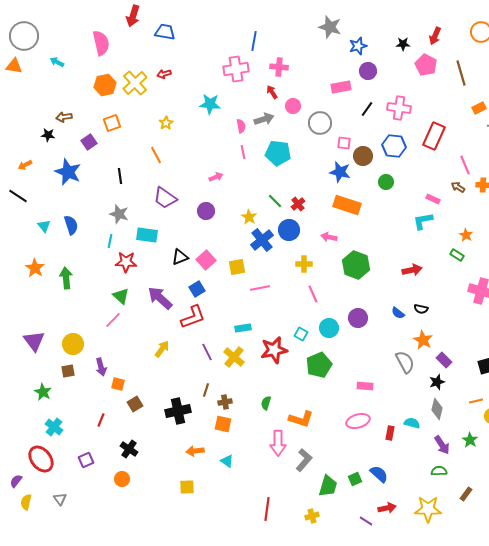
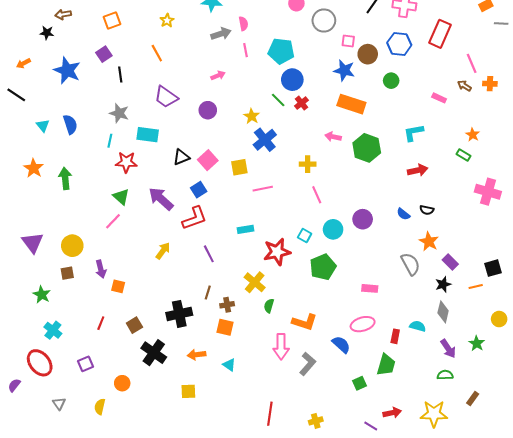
gray arrow: (264, 119) -> (221, 34), moved
purple square: (89, 142) -> (104, 54), moved
cyan L-shape: (423, 221) -> (414, 133), moved
blue circle: (289, 230) -> (292, 80), moved
green hexagon: (356, 265) -> (367, 148), moved
yellow cross: (234, 357) -> (255, 282), moved
orange line: (476, 401) -> (476, 286), moved
brown square: (135, 404) -> (134, 325), moved
black cross: (129, 449) -> (154, 353), moved, size x1.4
blue semicircle: (379, 474) -> (341, 344), moved
green trapezoid: (328, 486) -> (386, 365), moved
yellow semicircle: (26, 502) -> (100, 407), moved

